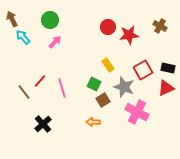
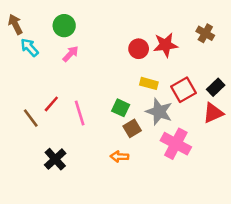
red circle: (108, 27) -> (139, 49), moved
yellow rectangle: (108, 65) -> (149, 83), moved, turned -40
black rectangle: (168, 68) -> (216, 87), turned -56

